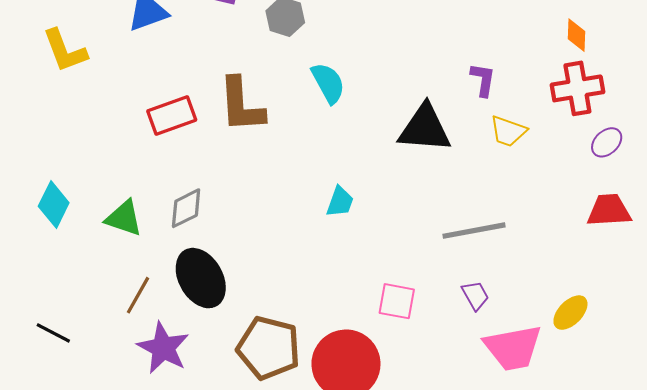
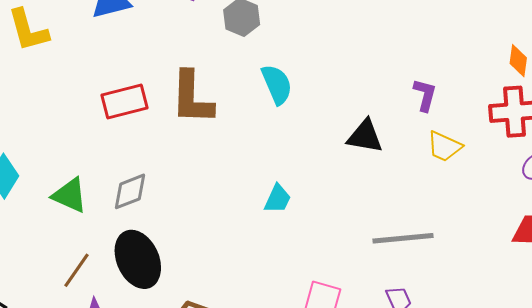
black triangle: (425, 128) -> (365, 136), size x0.7

